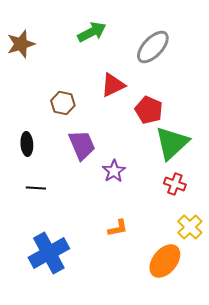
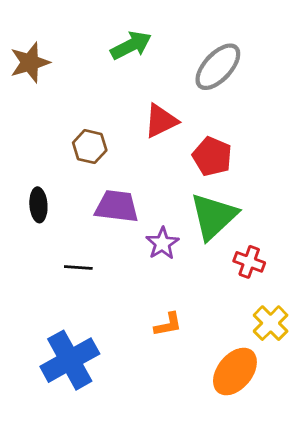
green triangle: (172, 143) -> (214, 216), moved
purple trapezoid: (82, 145) -> (117, 206), turned -60
black line: (36, 188) -> (78, 268), moved

